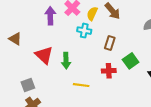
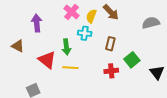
purple arrow: (50, 16) -> (37, 23), moved
green arrow: (66, 61) -> (66, 47), moved
yellow line: (81, 85) -> (70, 68), moved

